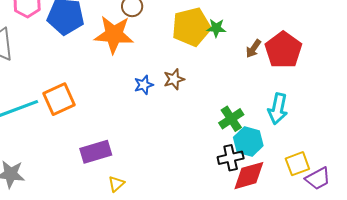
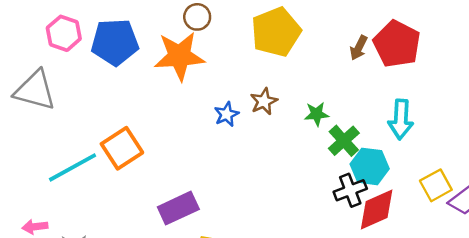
green star: (216, 28) -> (317, 114), moved

